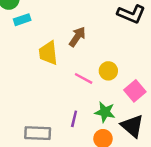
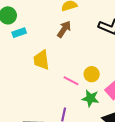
brown arrow: (77, 37) -> (64, 29), moved
green star: (105, 112) -> (90, 98), moved

